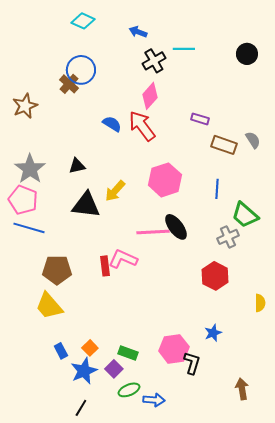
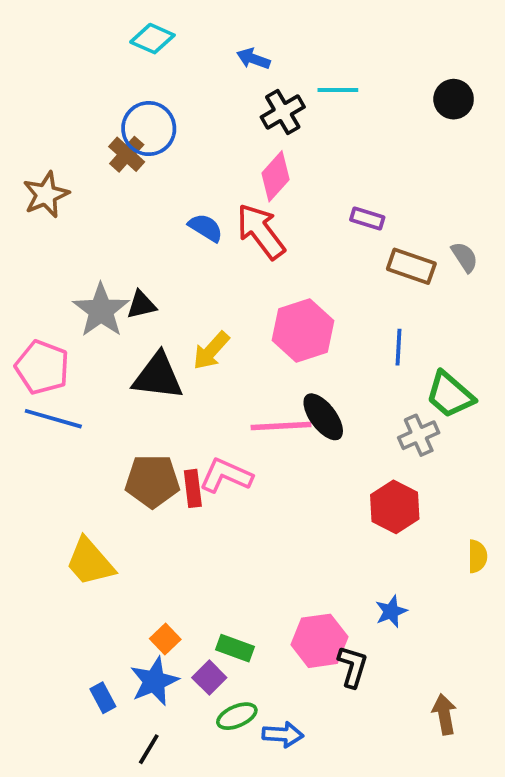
gray star: (30, 169) -> (101, 310), moved
brown pentagon: (57, 270) -> (152, 481), moved
blue rectangle: (61, 351) -> (103, 698), moved

